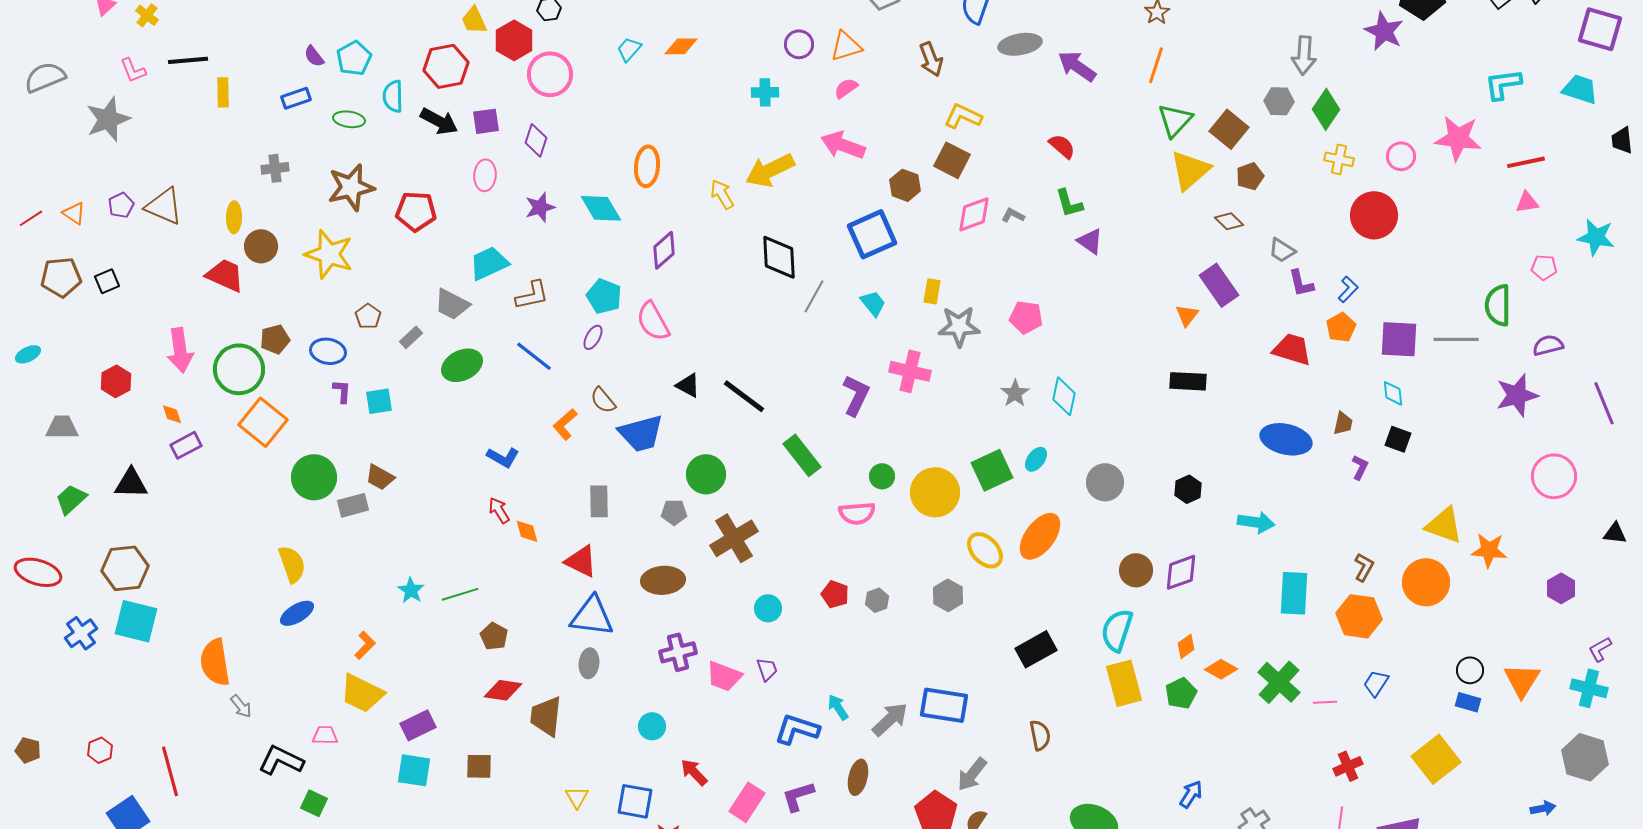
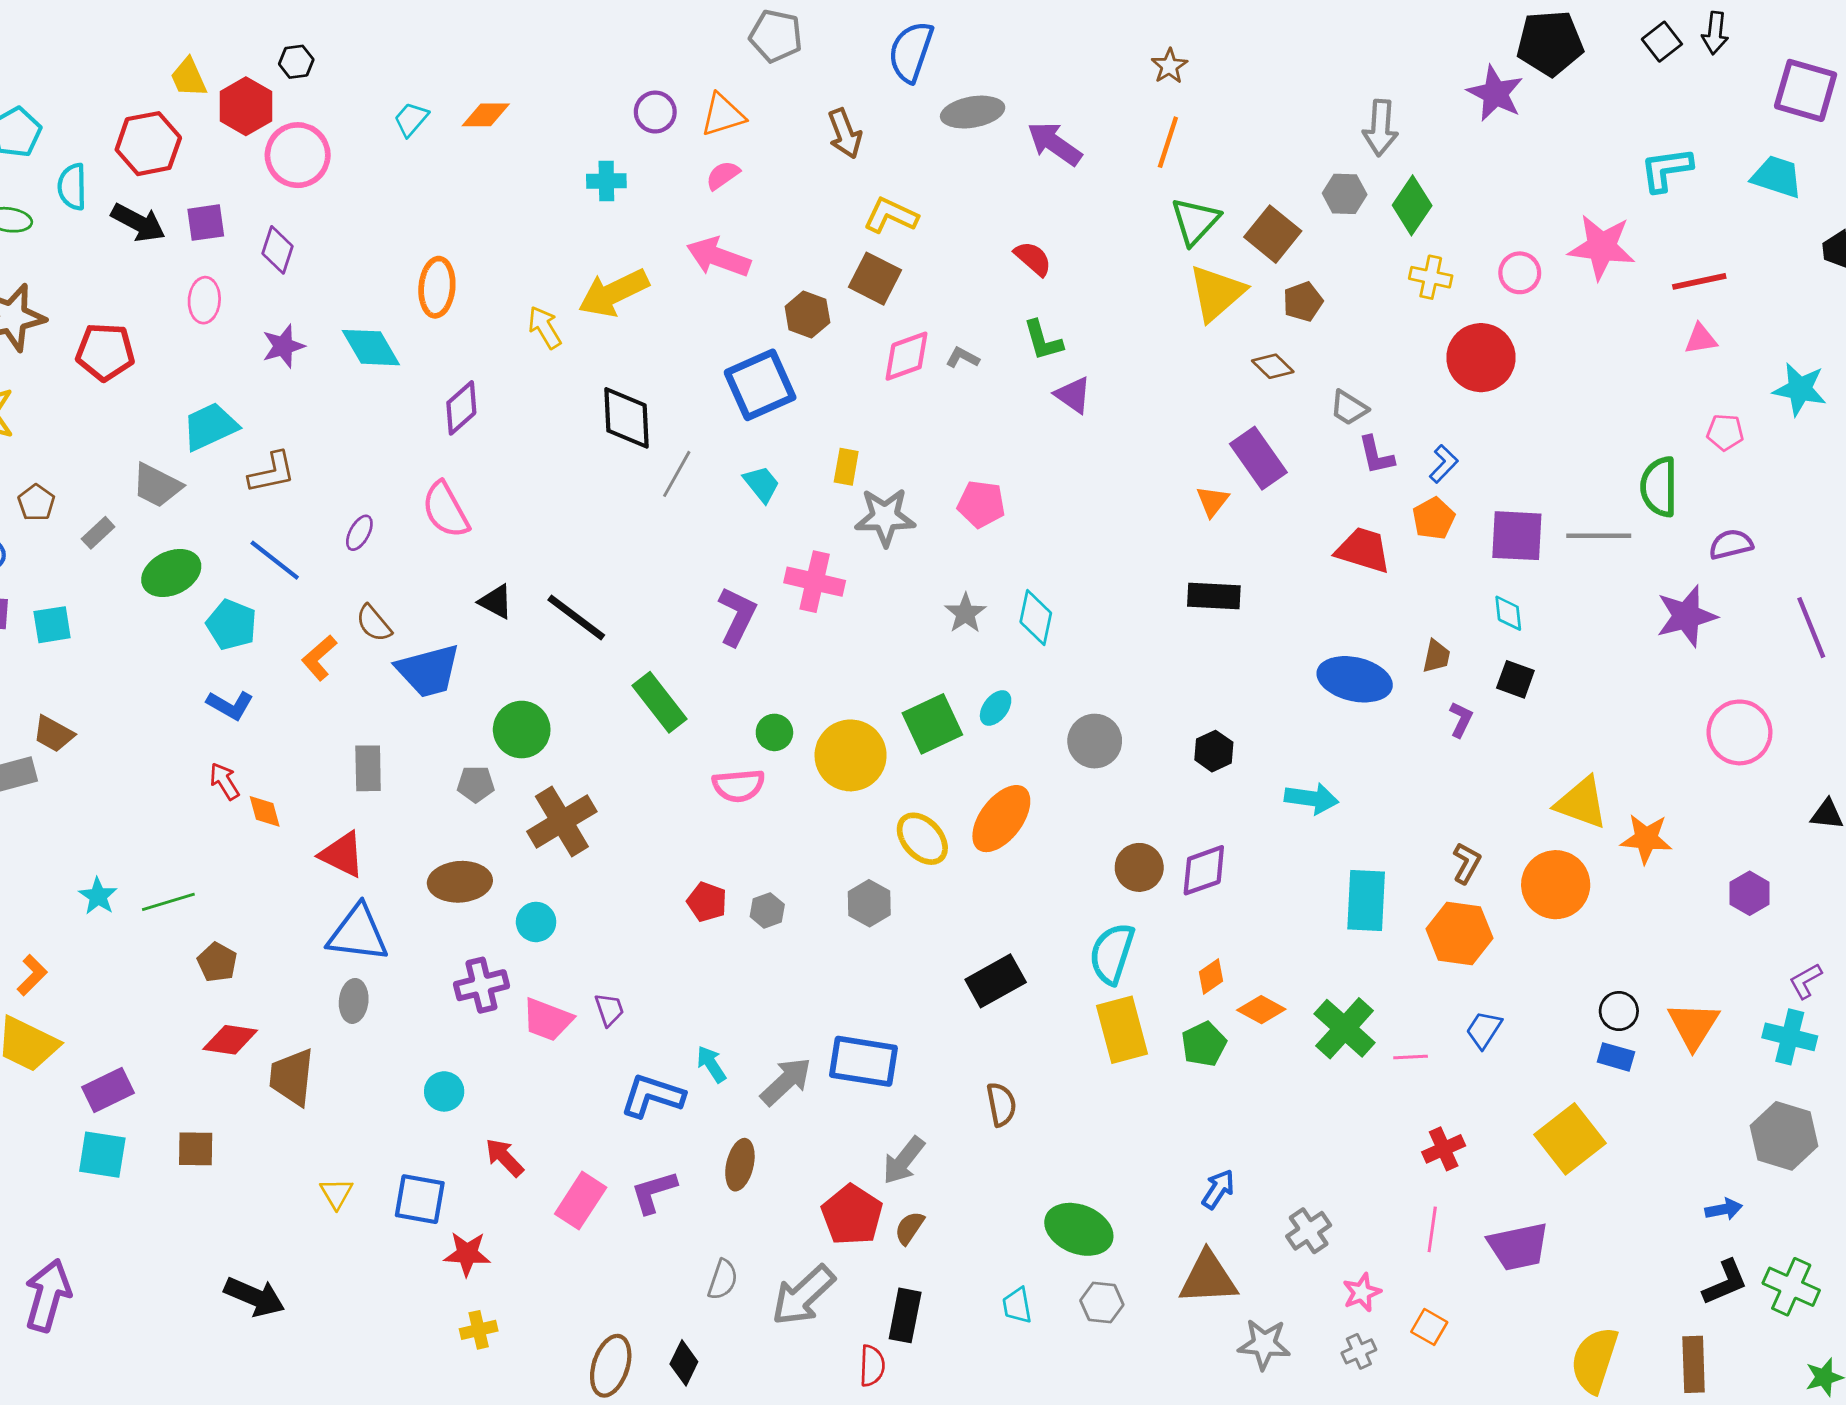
cyan pentagon: (604, 296) -> (232, 625), moved
cyan circle: (768, 608) -> (536, 922), moved

